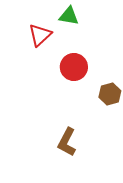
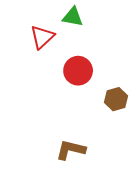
brown L-shape: (67, 142) -> (71, 150), turned 76

